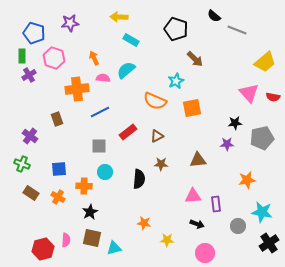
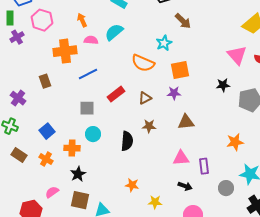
purple star: (227, 144) -> (174, 93), moved
blue square: (59, 169) -> (47, 131), turned -35
pink semicircle: (66, 240) -> (52, 192), moved, turned -128

